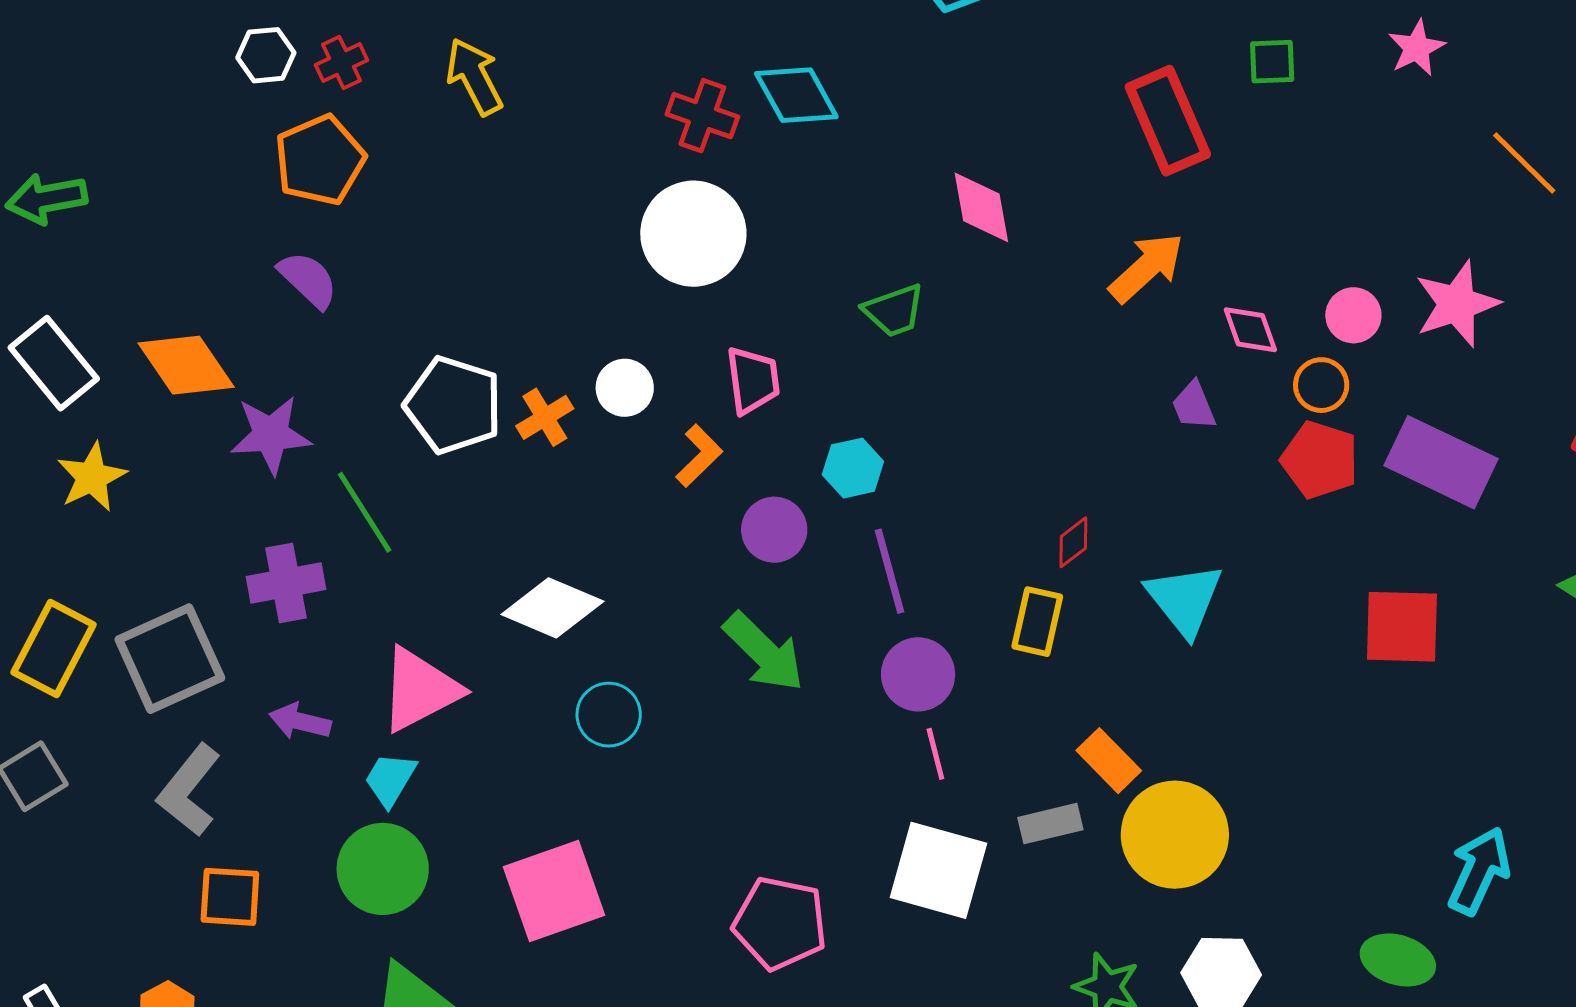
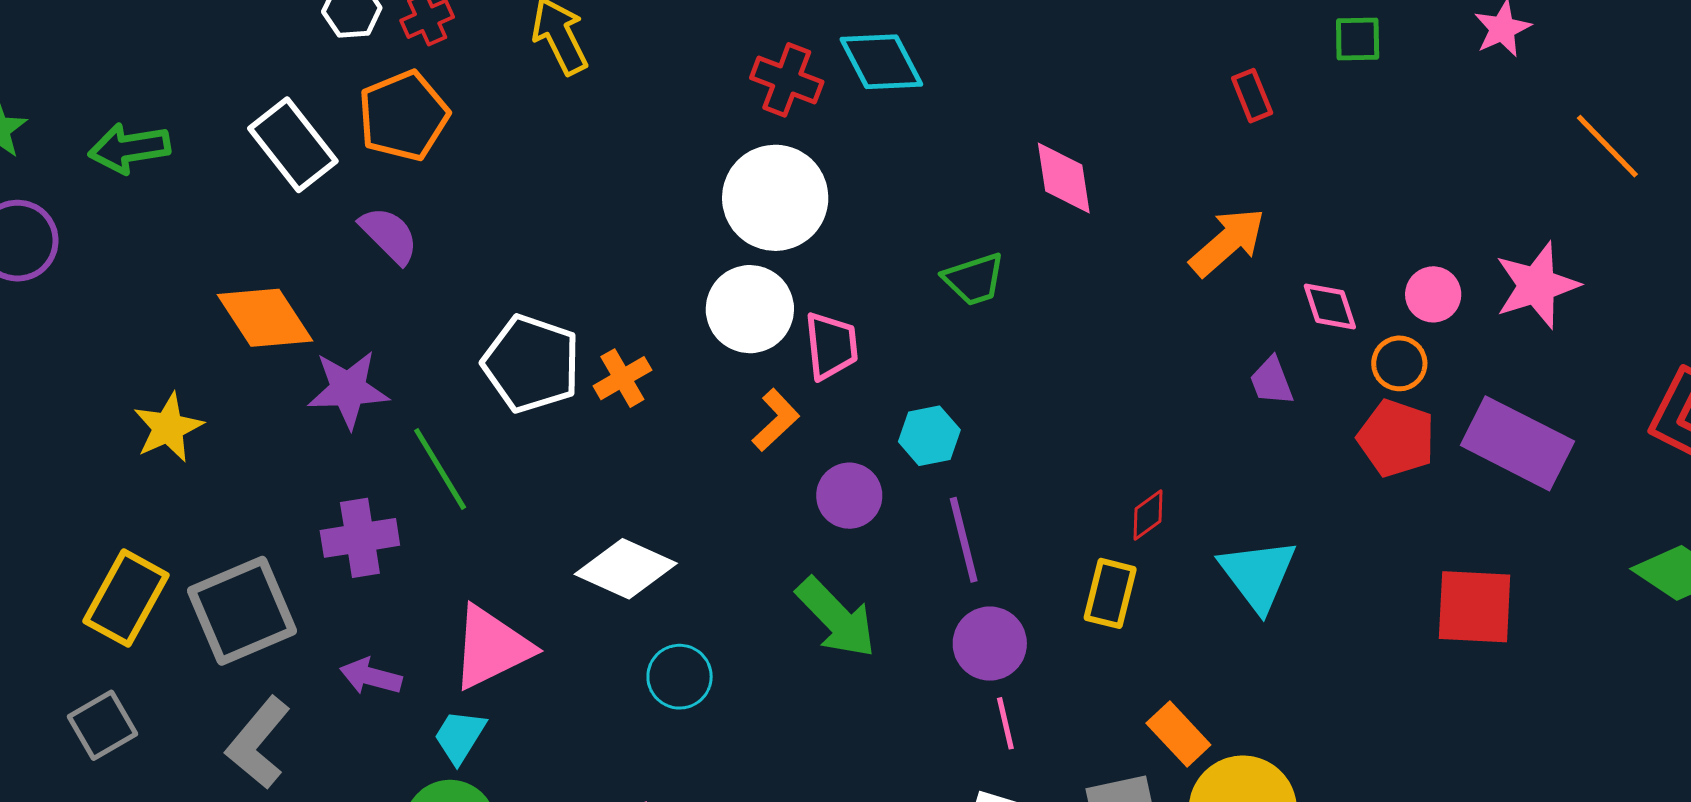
red rectangle: (1168, 121) -> (1252, 96), size x0.5
white rectangle: (54, 363) -> (293, 145), moved
white circle: (625, 388) -> (750, 309), moved, size x1.5

